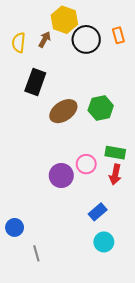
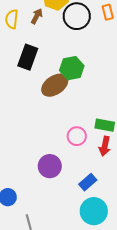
green hexagon: (101, 108) -> (72, 68), moved
purple circle: (61, 176) -> (50, 166), moved
cyan circle: (104, 242) -> (94, 211), size x1.4

